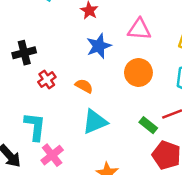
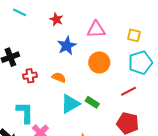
red cross: (47, 80) -> (30, 76), turned 32
green rectangle: (148, 125) -> (92, 102), moved

